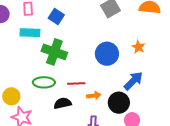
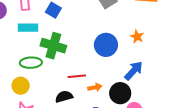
green ellipse: (44, 82) -> (31, 63), moved
yellow circle: (11, 96) -> (21, 86), moved

